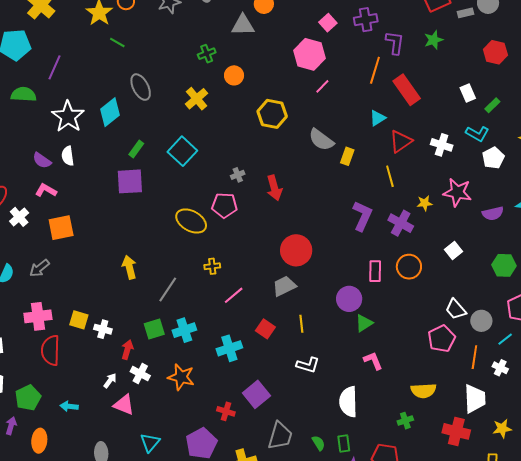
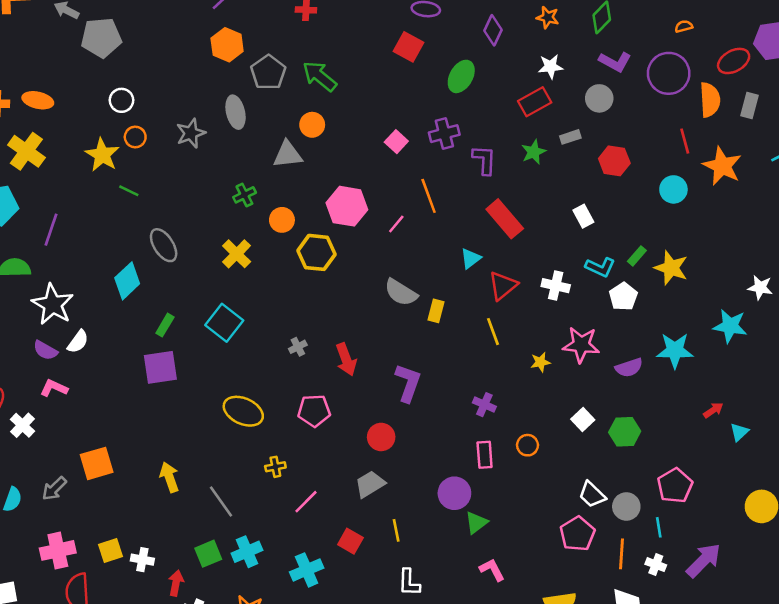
gray rectangle: (465, 13) -> (570, 137), moved
pink hexagon: (310, 54) -> (347, 206), moved
orange line: (375, 70) -> (429, 196), moved, turned -32
green rectangle: (492, 105) -> (637, 256), moved
yellow hexagon: (272, 114) -> (316, 252), moved
white star: (68, 117) -> (53, 304), moved
white semicircle: (68, 156) -> (78, 342), turned -132
pink pentagon: (225, 205) -> (314, 411), moved
purple L-shape: (362, 216) -> (408, 383), moved
purple cross: (401, 223) -> (484, 405), moved, size x0.7
orange square: (61, 228) -> (97, 463), moved
red circle: (296, 250) -> (381, 437), size x0.7
green hexagon: (504, 265) -> (625, 432), moved
orange circle: (409, 267) -> (528, 445), size x0.7
gray line: (168, 289) -> (221, 502), turned -64
yellow square: (79, 320) -> (111, 550), turned -30
cyan line: (505, 339) -> (659, 527), turned -56
white L-shape: (308, 365) -> (409, 582), turned 80

